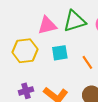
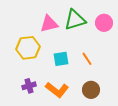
cyan square: (60, 53) -> (61, 59), moved

